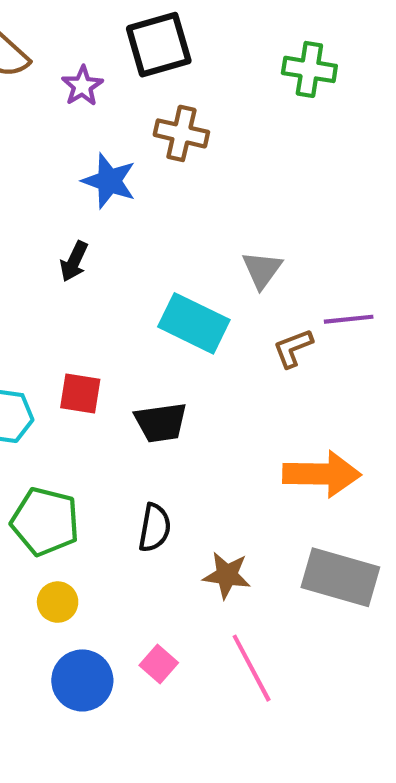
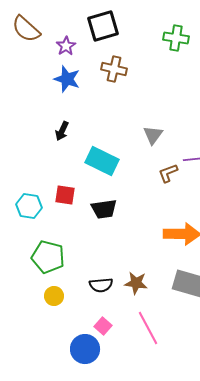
blue star: (109, 181) -> (67, 79), moved
cyan rectangle: (194, 323) -> (102, 161), moved
black semicircle: (155, 528) -> (101, 285), moved, turned 75
blue circle: (82, 680) -> (85, 349), moved

